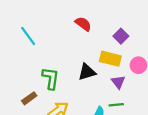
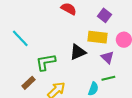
cyan line: (28, 36) -> (20, 38), moved
green L-shape: (51, 78) -> (46, 62), turned -100

